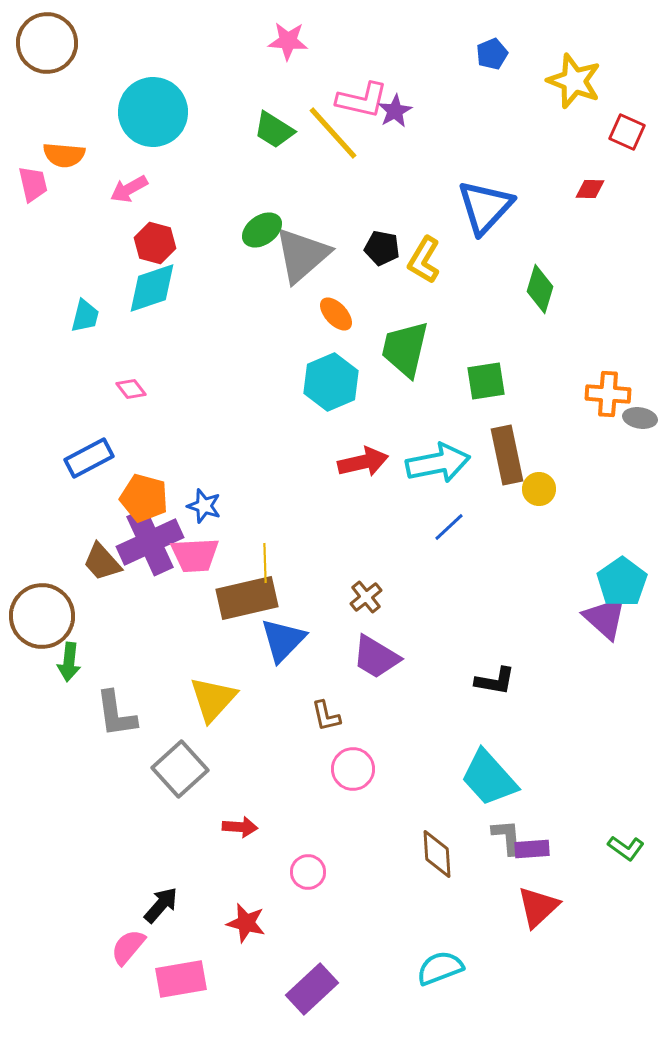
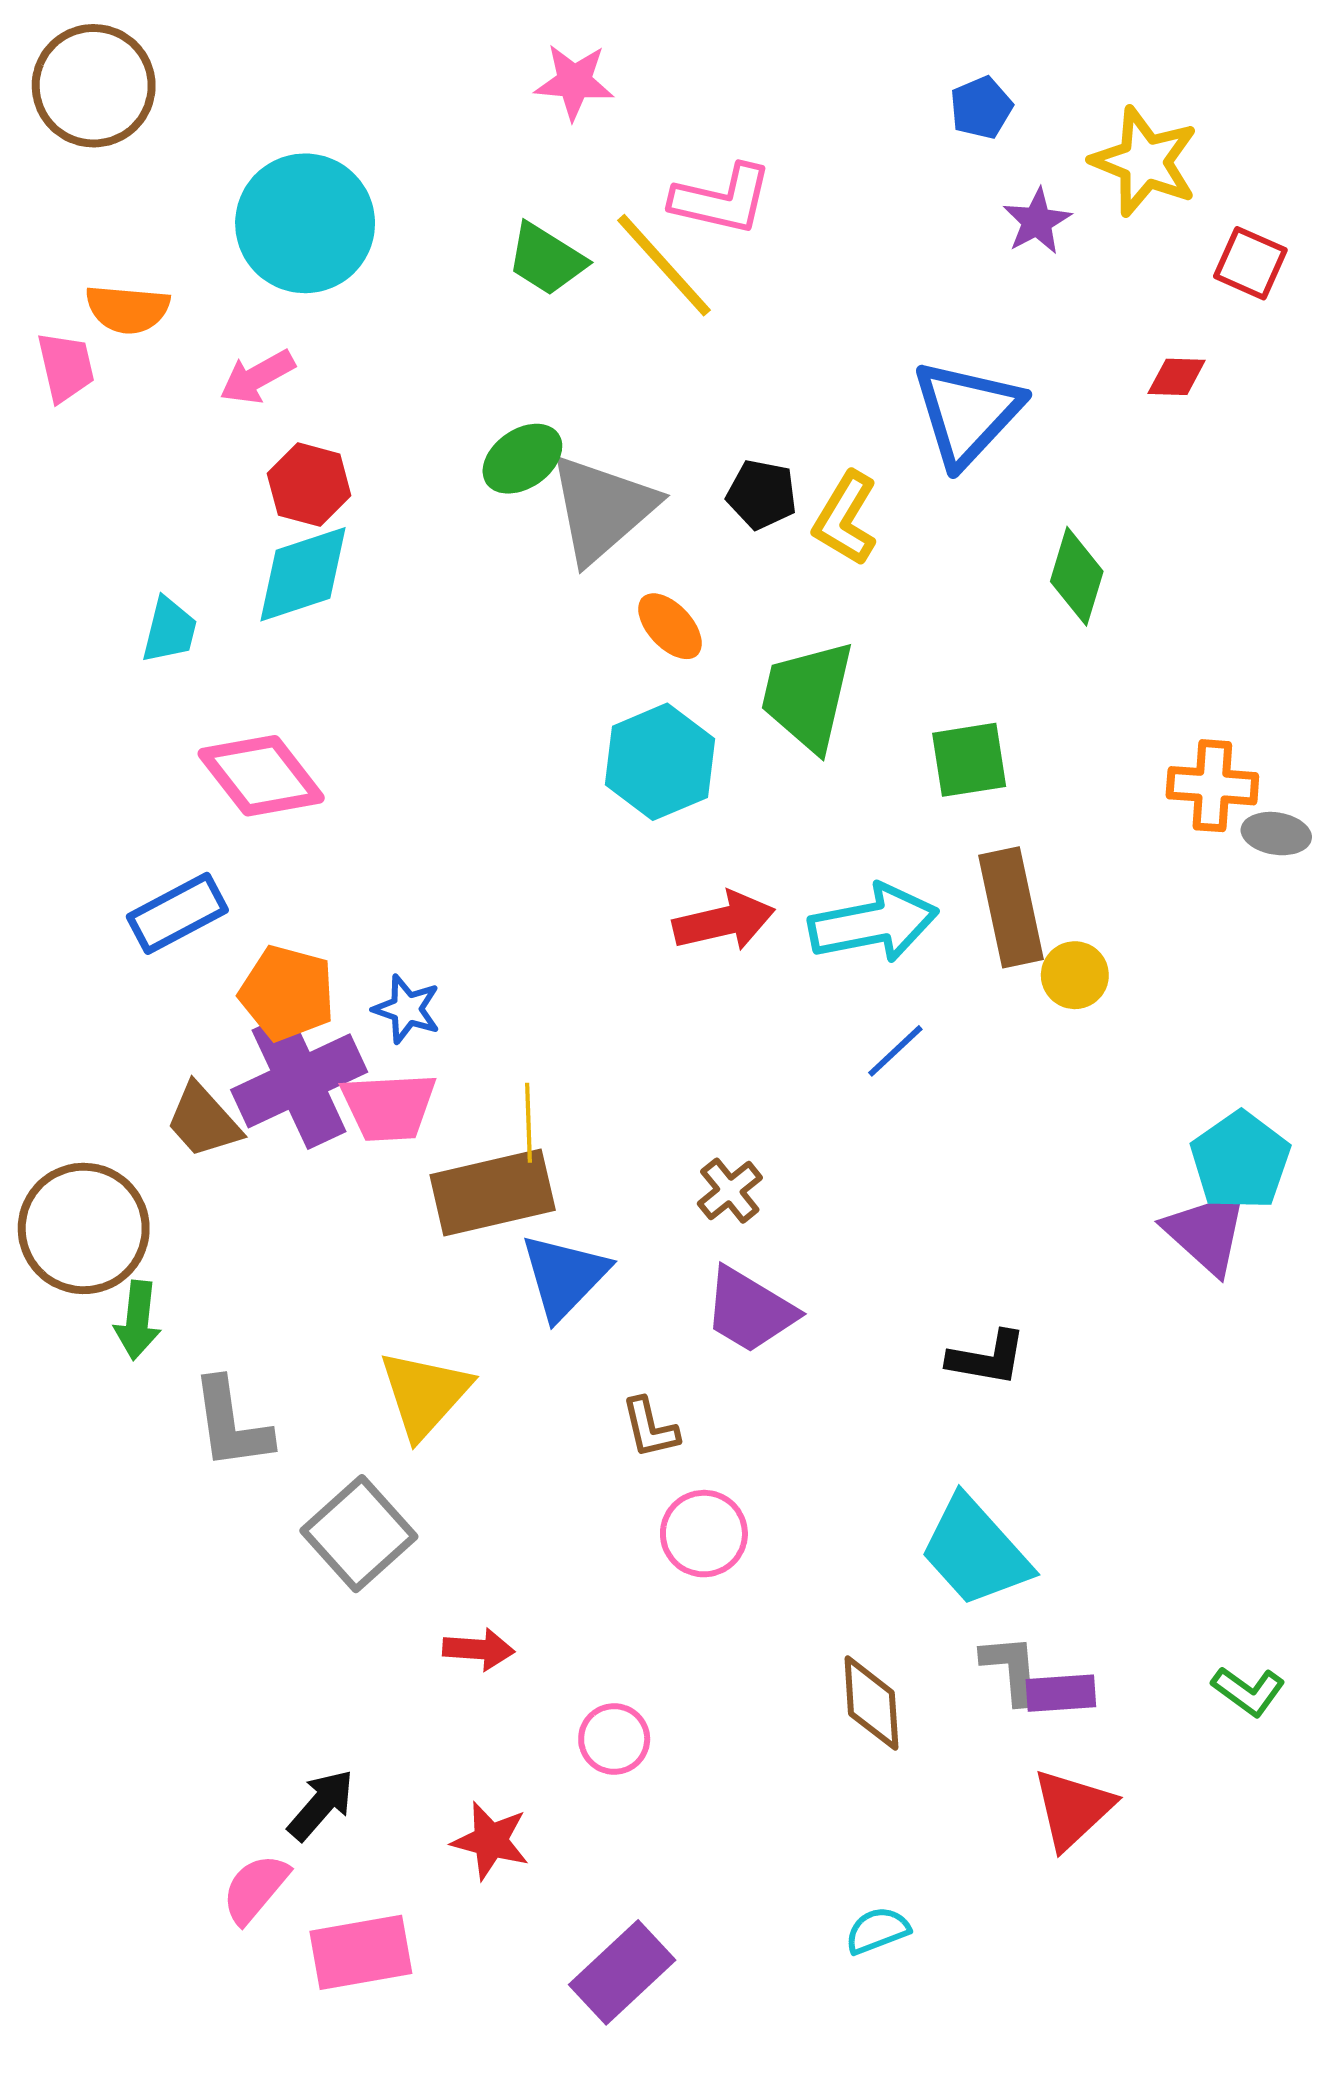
purple star: (395, 111) -> (1037, 221), moved
pink diamond: (131, 389) -> (261, 776), size x2.0
cyan semicircle: (440, 968) -> (877, 1930), size x0.7

